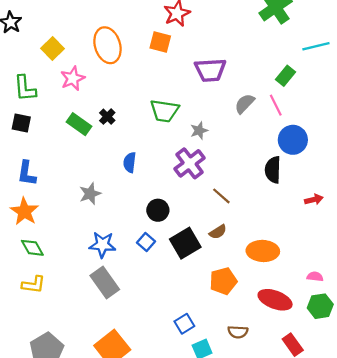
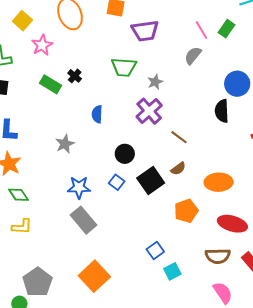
purple trapezoid: (210, 70) -> (145, 31), moved
pink line: (276, 105) -> (201, 30), moved
brown semicircle: (238, 332) -> (218, 256), moved, size x1.4

